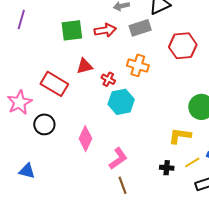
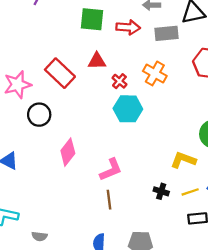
pink diamond: (85, 139) -> (68, 152), moved

